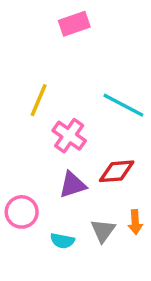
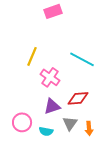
gray triangle: (103, 231) -> (70, 123), moved
cyan semicircle: (62, 241) -> (46, 131), moved

